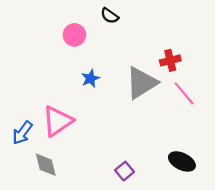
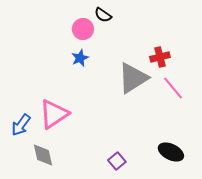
pink circle: (74, 35) -> (83, 29), moved
blue star: (90, 79) -> (80, 58), moved

